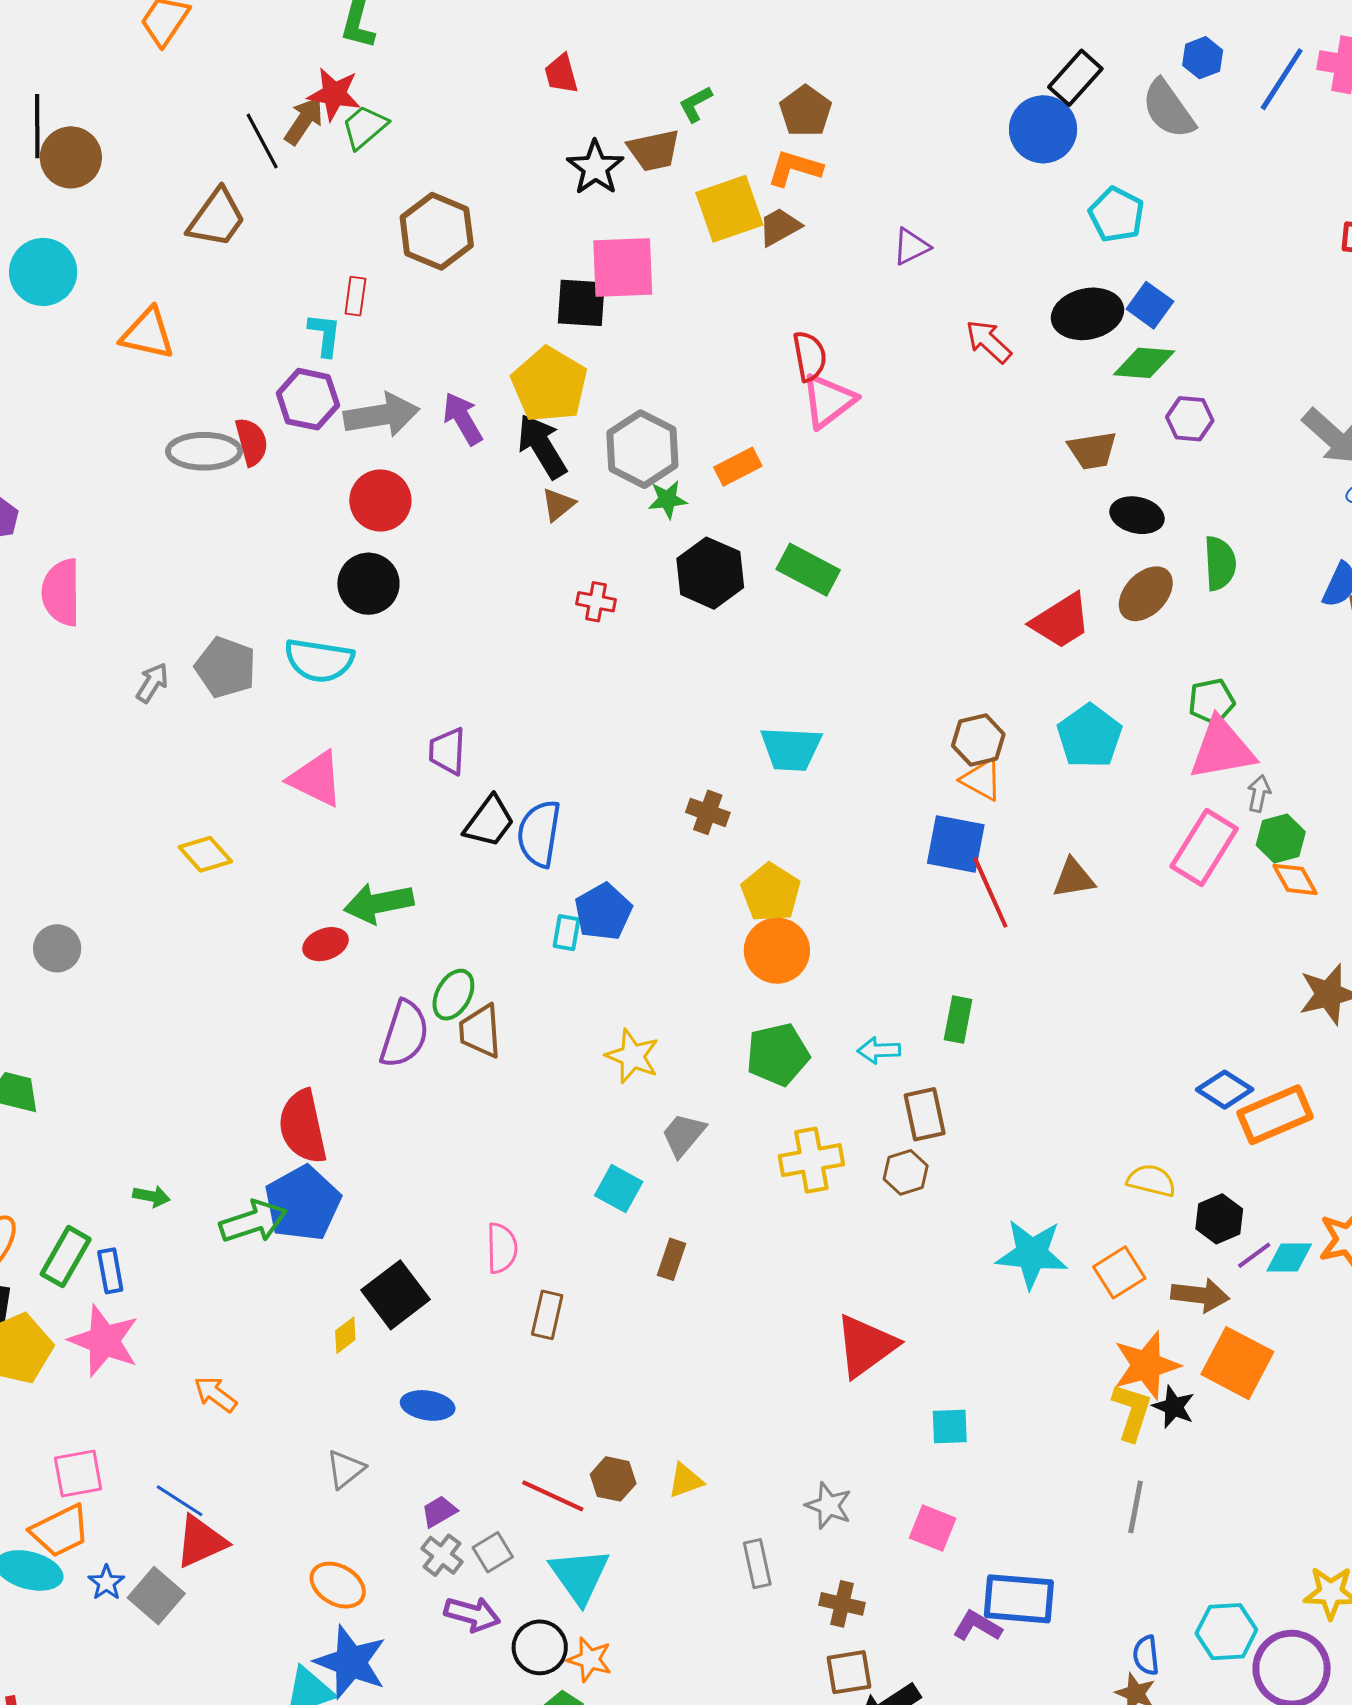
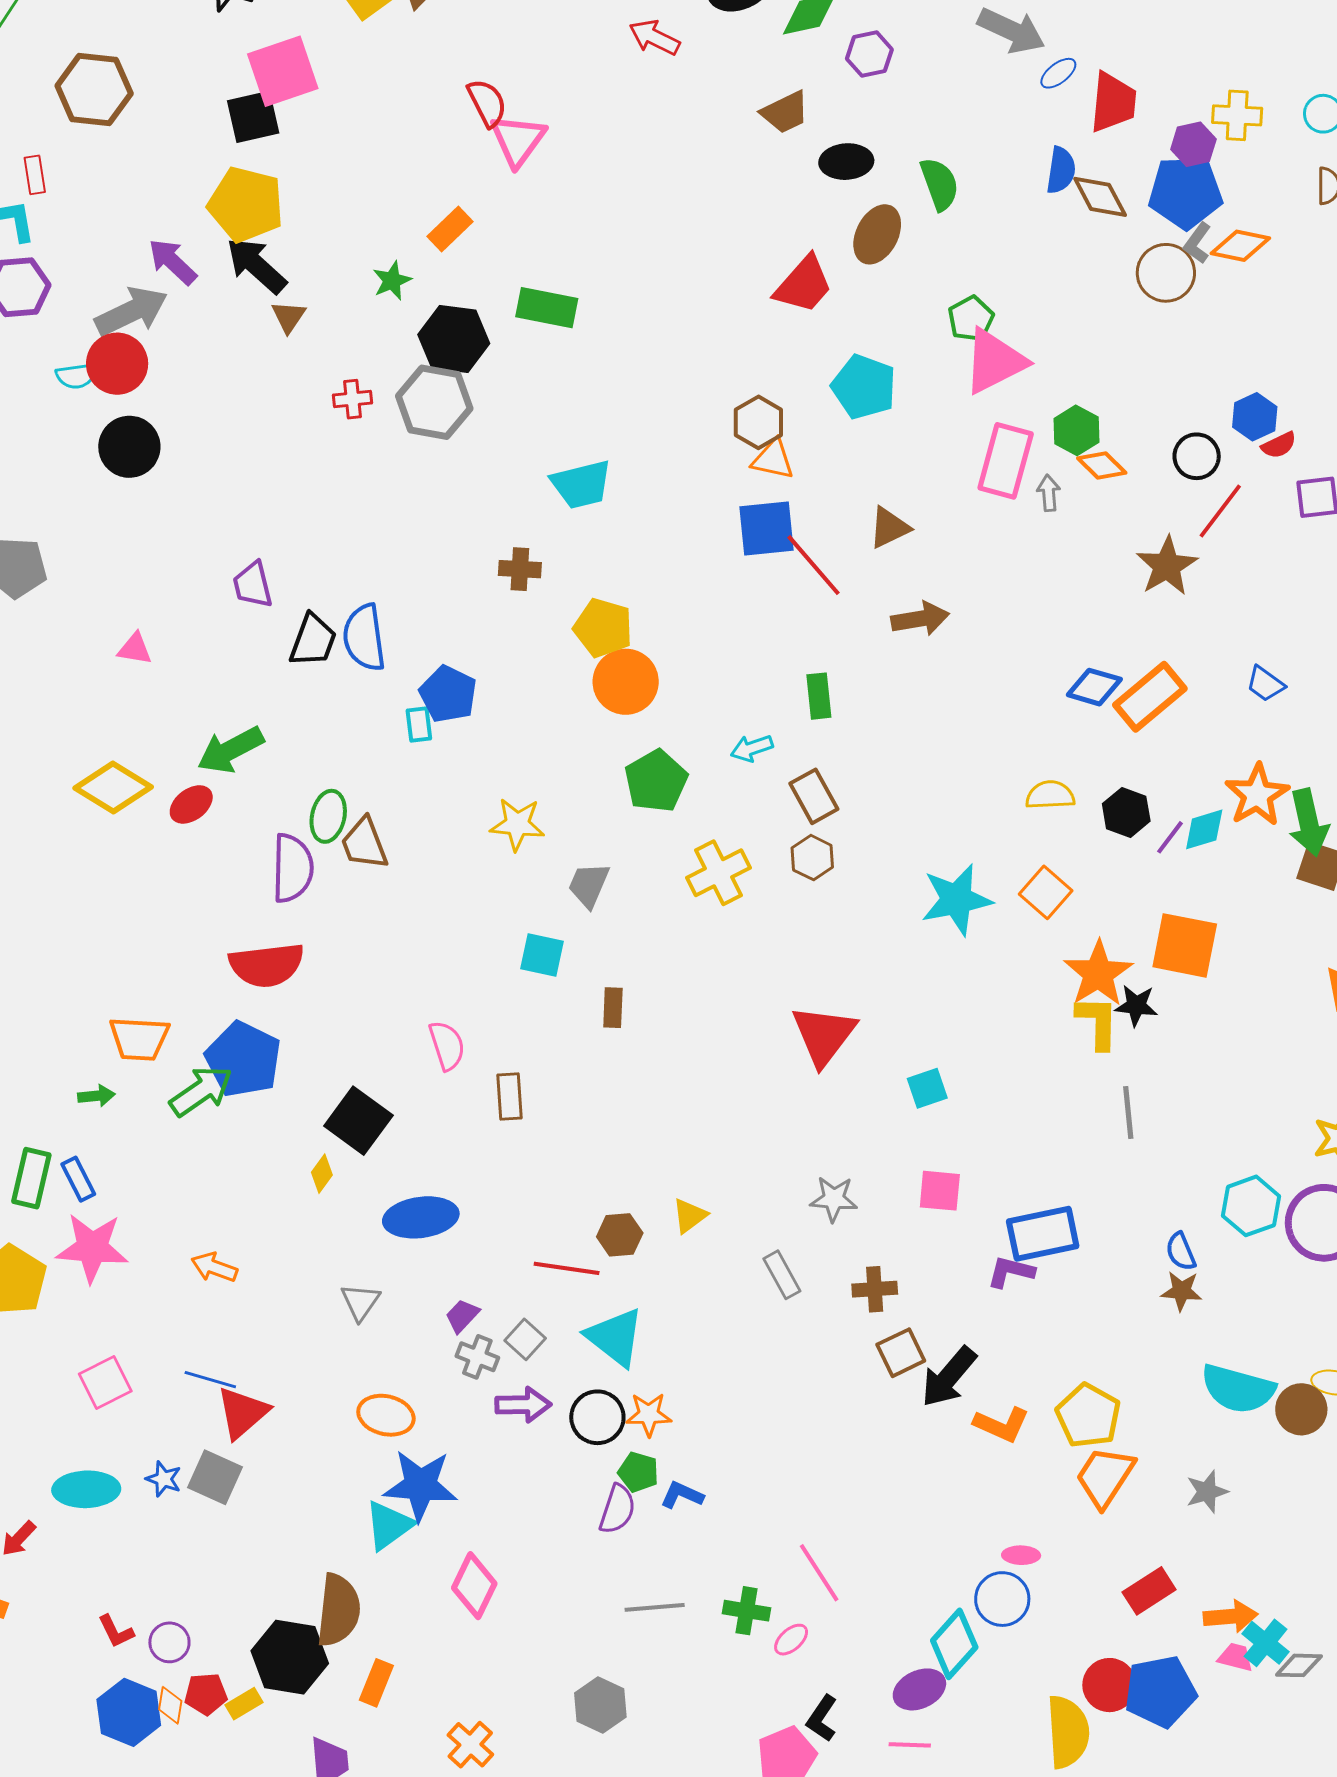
gray arrow: (382, 415) -> (131, 311), moved
gray hexagon: (642, 449) -> (434, 402), moved
cyan semicircle: (319, 660) -> (77, 376), moved, size x0.6
pink triangle: (316, 779) -> (135, 649), size x0.6
gray arrow: (1259, 794) -> (1049, 493), moved
yellow diamond: (205, 854) -> (113, 788), moved, size x1.4
red semicircle: (303, 1127) -> (267, 965), moved, turned -68
brown arrow: (1200, 1295) -> (920, 619), moved
blue ellipse: (428, 1405) -> (421, 1217), size x1.4
orange trapezoid: (60, 1531) -> (139, 1039), moved, turned 46

